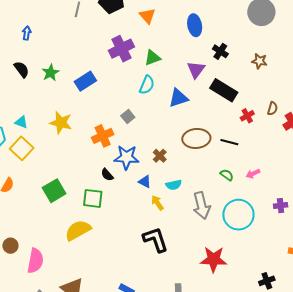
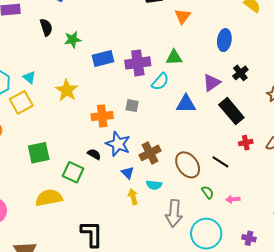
purple cross: (121, 49) -> (138, 63), moved
gray square: (128, 117) -> (132, 106), turned 32
brown ellipse: (196, 138) -> (188, 165), moved, turned 40
brown cross: (160, 156) -> (150, 153), size x1.5
black semicircle: (107, 175) -> (94, 154), turned 144
black L-shape: (155, 240) -> (92, 234), moved

